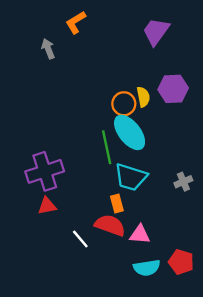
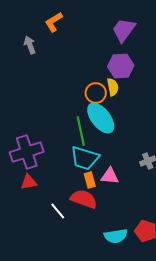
purple hexagon: (173, 89) -> (121, 66), moved
cyan trapezoid: (131, 177) -> (85, 158), moved
pink triangle: (140, 234) -> (110, 176), moved

